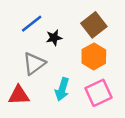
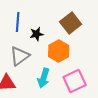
blue line: (32, 24) -> (18, 22), turned -48
orange hexagon: (94, 56) -> (59, 51), moved

